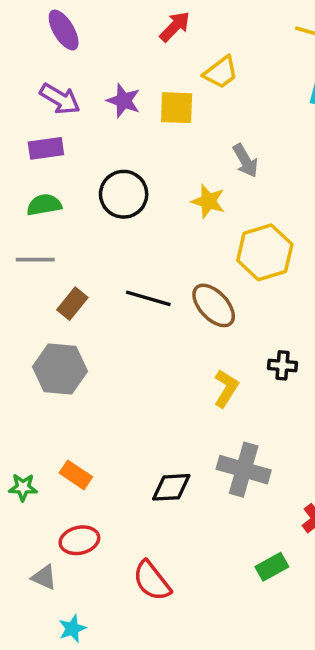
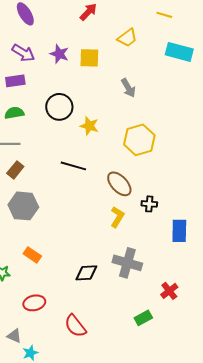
yellow trapezoid: (221, 72) -> (127, 38), moved
yellow star: (208, 201) -> (89, 126), moved
brown rectangle: (72, 304) -> (15, 170), moved
brown ellipse: (214, 305) -> (119, 184), moved
orange rectangle: (76, 475) -> (32, 255), moved
gray triangle: (44, 577) -> (14, 336), moved

